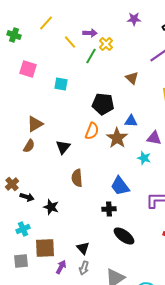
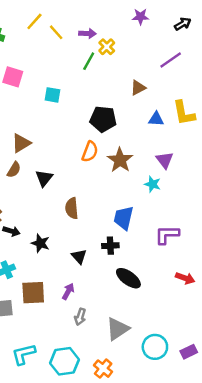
yellow line: (70, 42) -> (56, 32), moved
brown triangle: (132, 78) -> (138, 88), turned 48
blue triangle: (131, 121) -> (156, 119), moved
purple triangle: (154, 138) -> (165, 160), turned 42
black triangle: (63, 147) -> (44, 178), moved
blue trapezoid: (120, 186) -> (124, 218), turned 50
black triangle: (83, 248) -> (79, 256), moved
purple arrow: (61, 267) -> (68, 291), moved

